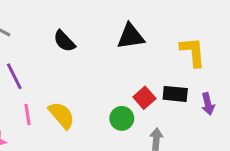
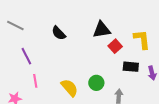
red square: (144, 98) -> (115, 46), moved
yellow semicircle: (61, 115) -> (69, 88), moved

